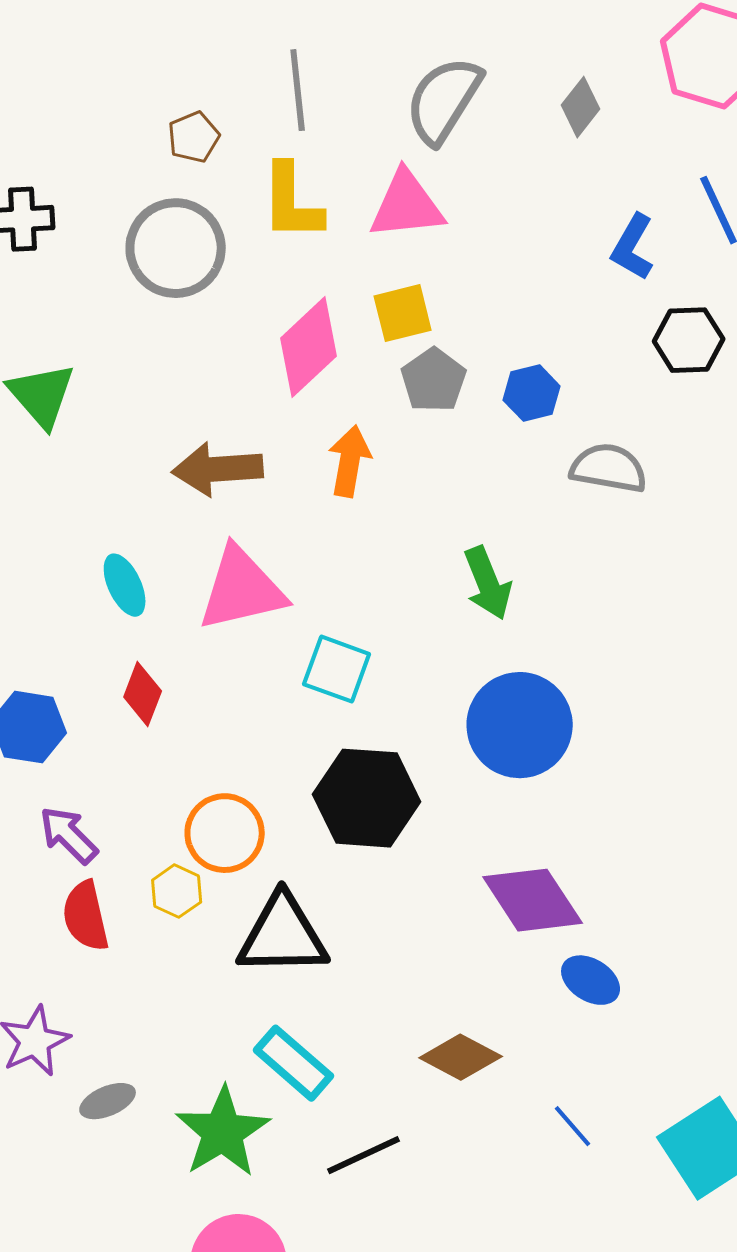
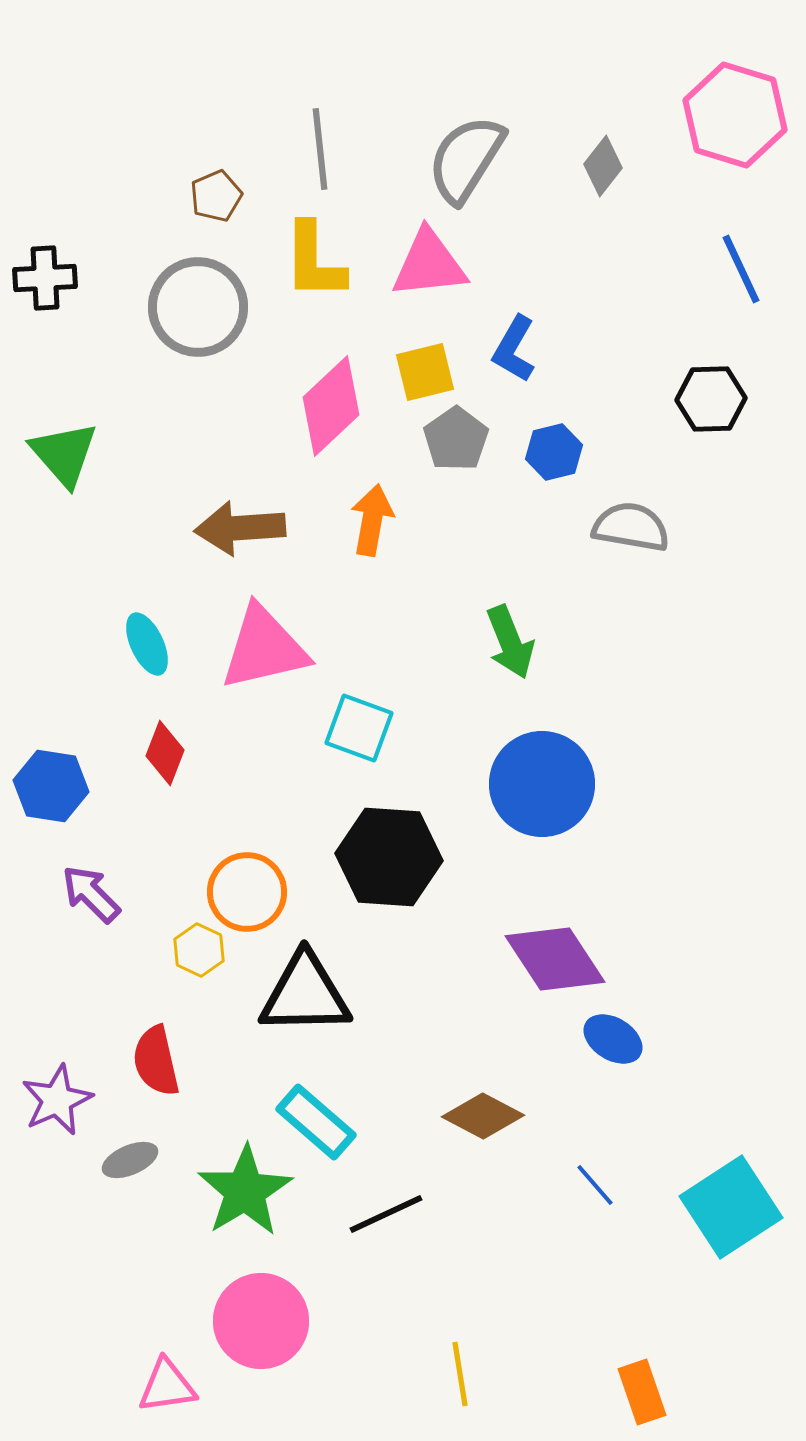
blue L-shape: (633, 247) -> (514, 349), moved
red semicircle: (86, 916) -> (156, 1061), moved

